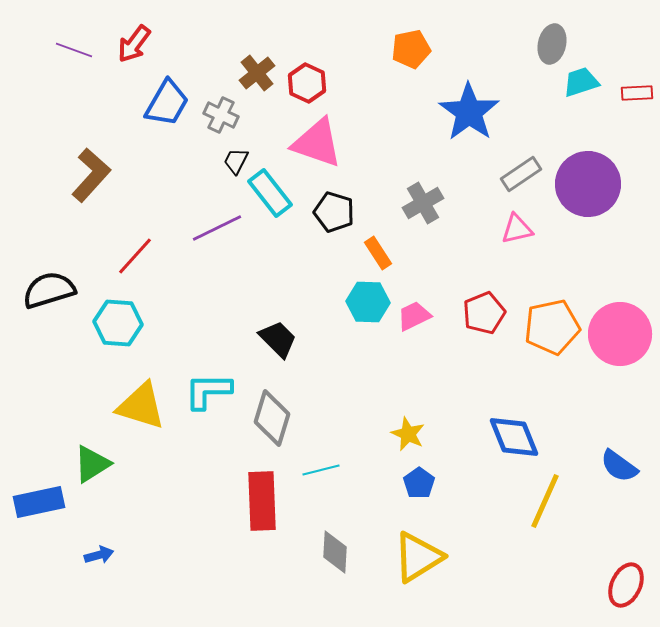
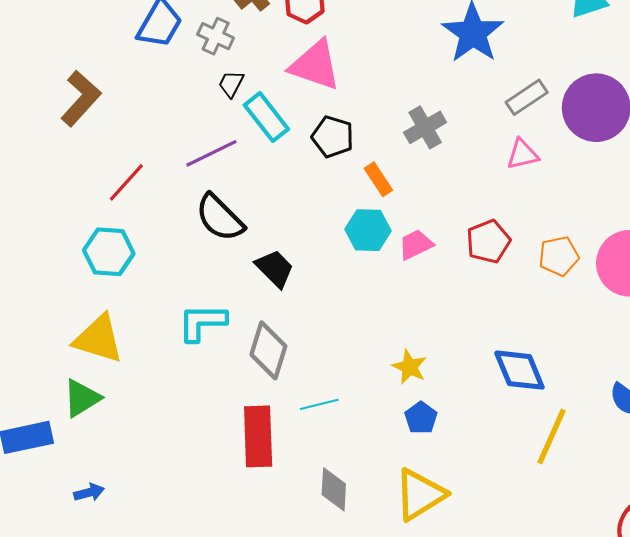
black semicircle: (49, 290) -> (220, 218), moved, turned -118
orange pentagon: (552, 327) -> (559, 256), size x0.7
yellow triangle: (141, 406) -> (98, 339), moved

